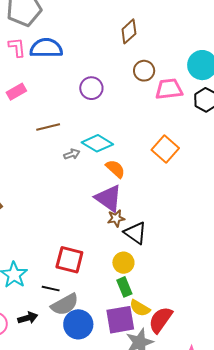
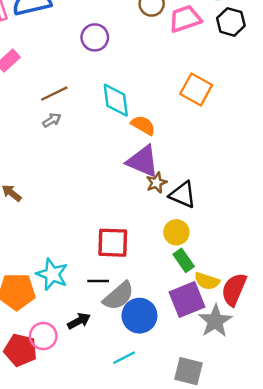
cyan diamond: (97, 143) -> (116, 100), turned 64
gray arrow: (72, 154) -> (52, 120), moved

